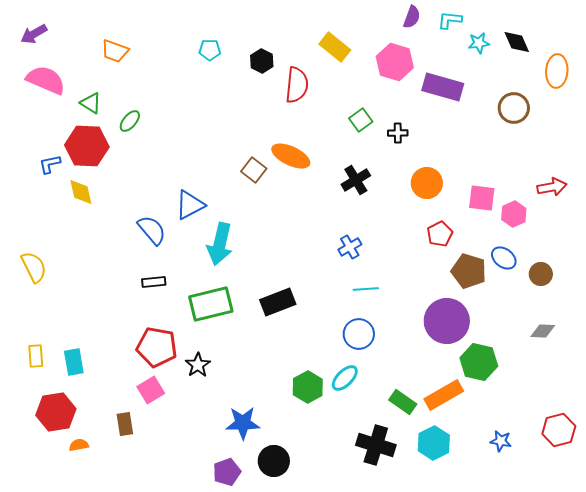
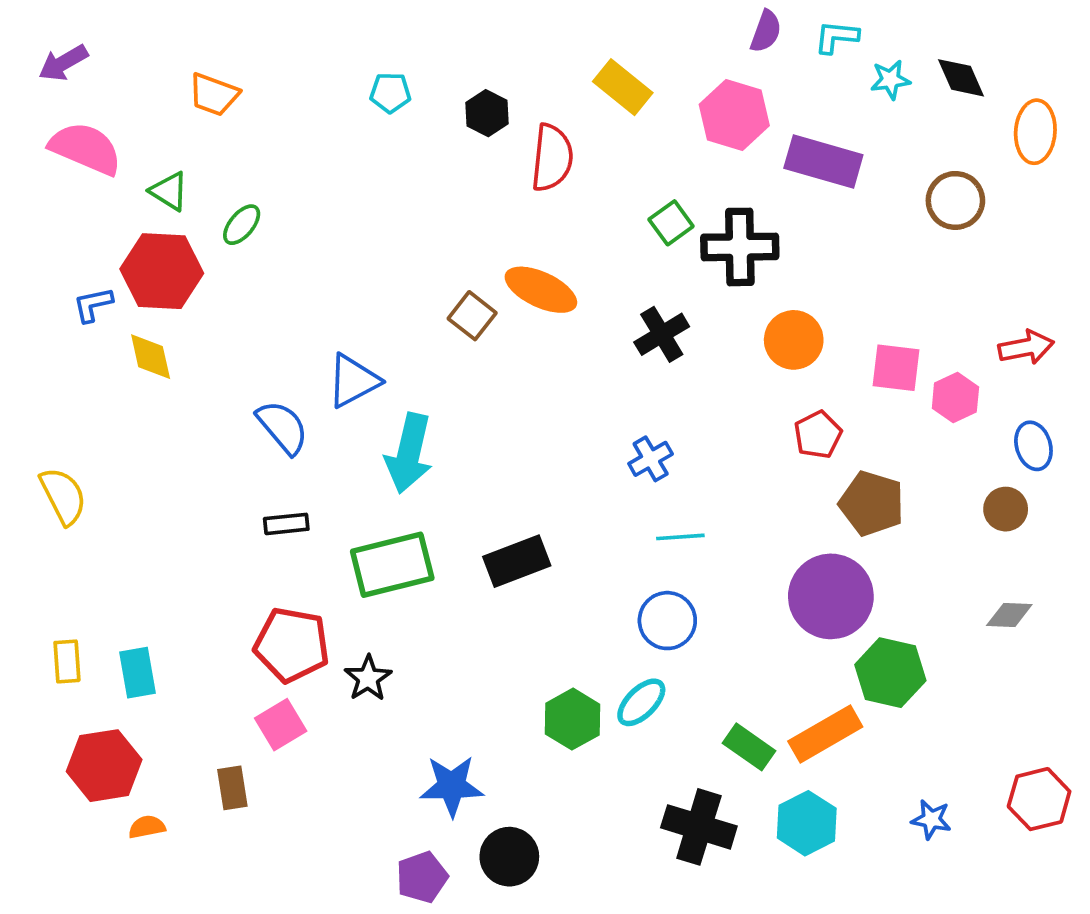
black cross: (398, 133) -> (740, 247), size x2.0
blue ellipse: (504, 258) -> (1033, 446), moved, turned 35

